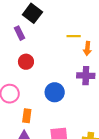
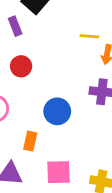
orange rectangle: (27, 116) -> (30, 141), moved

